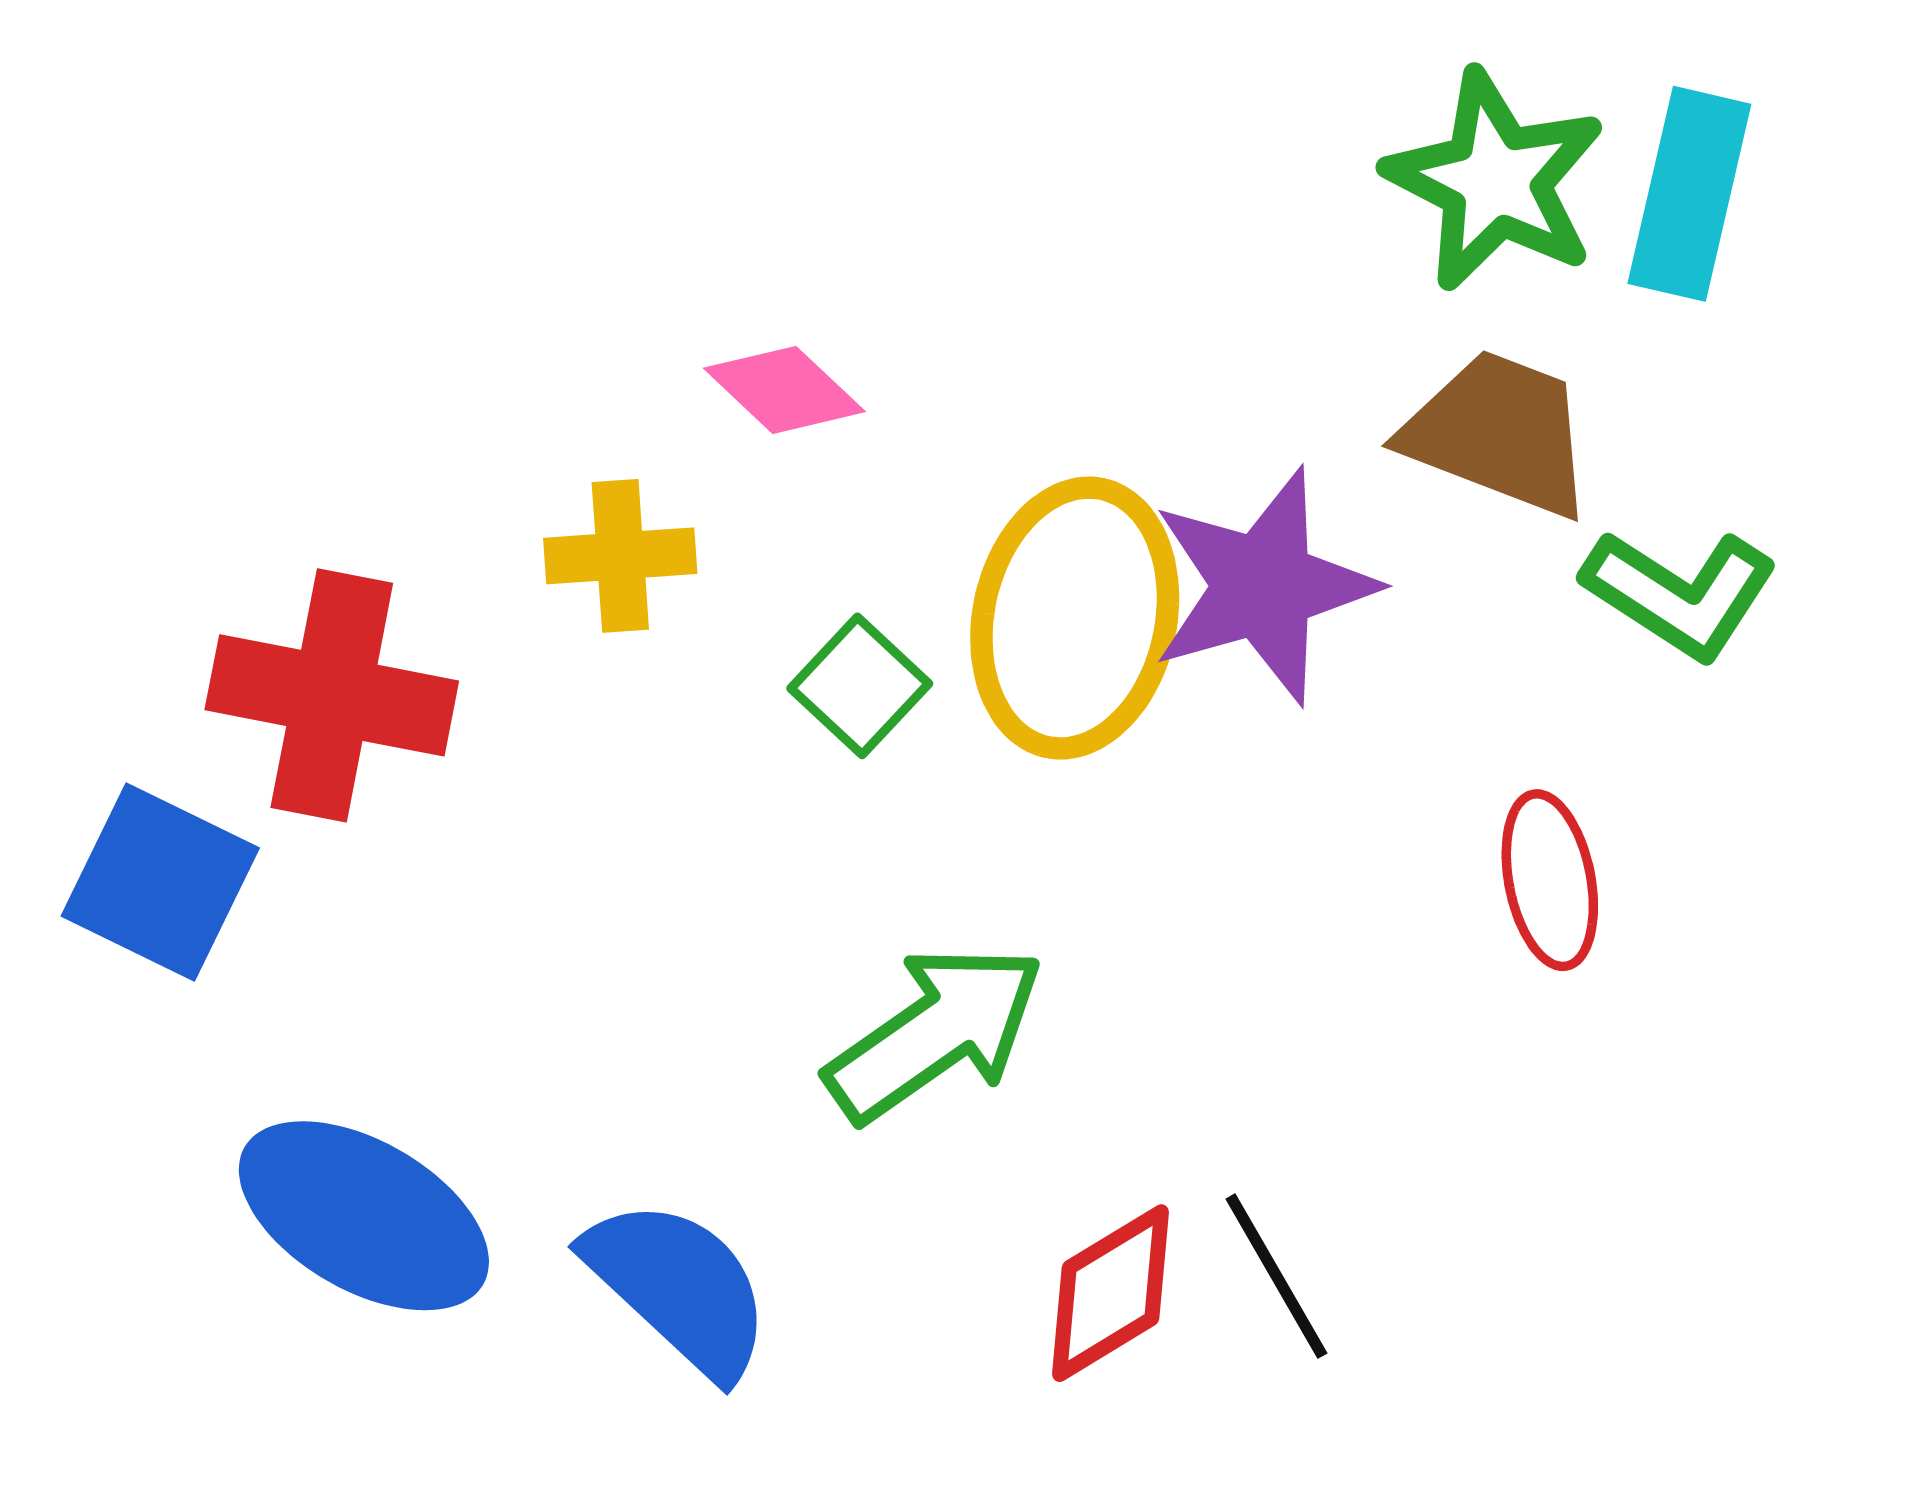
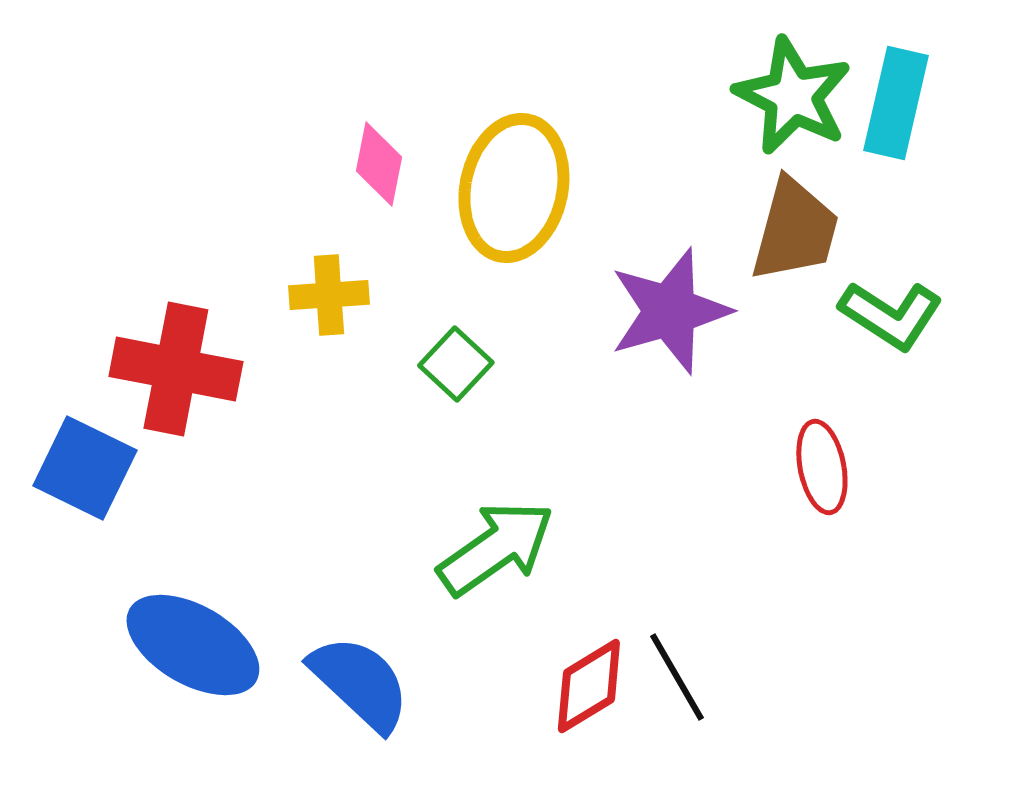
pink diamond: (784, 390) -> (379, 164), moved, turned 58
brown trapezoid: (1499, 433) -> (795, 230), turned 84
yellow ellipse: (1075, 618) -> (514, 188), moved

